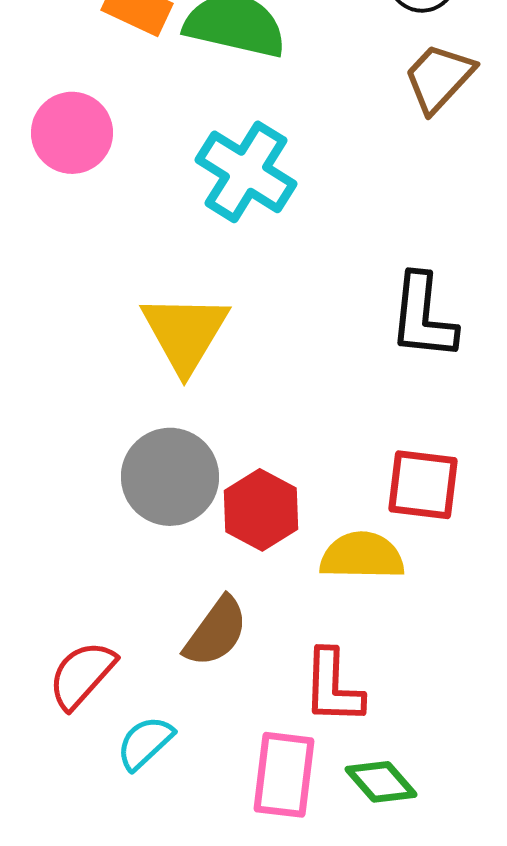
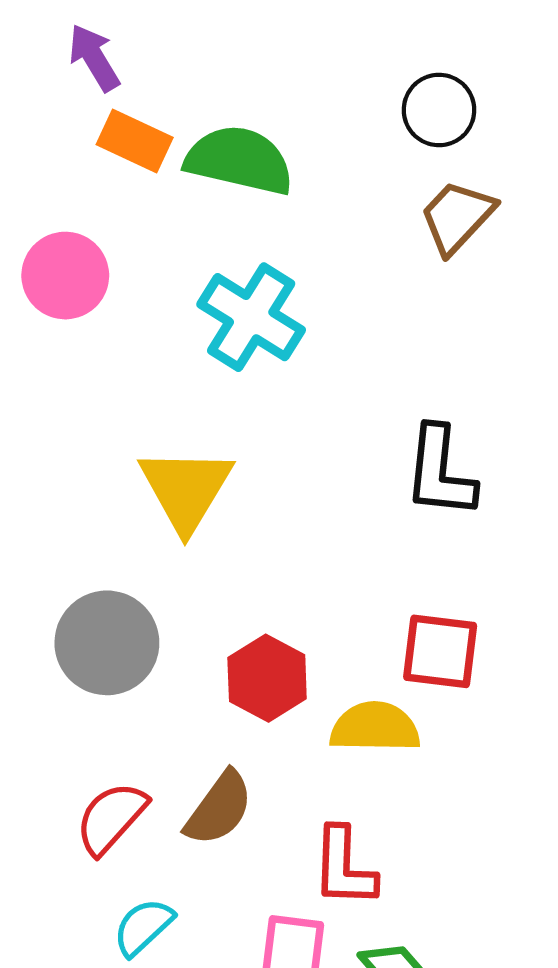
gray circle: (170, 477) -> (107, 643), moved
red semicircle: (82, 675) -> (111, 818), moved

